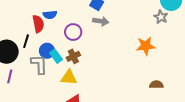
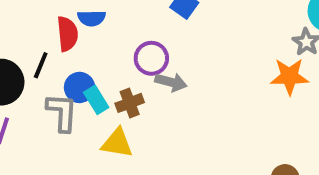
gray arrow: (101, 21) -> (171, 82), moved
purple circle: (73, 32) -> (151, 58), moved
orange star: (146, 46) -> (289, 76), moved

